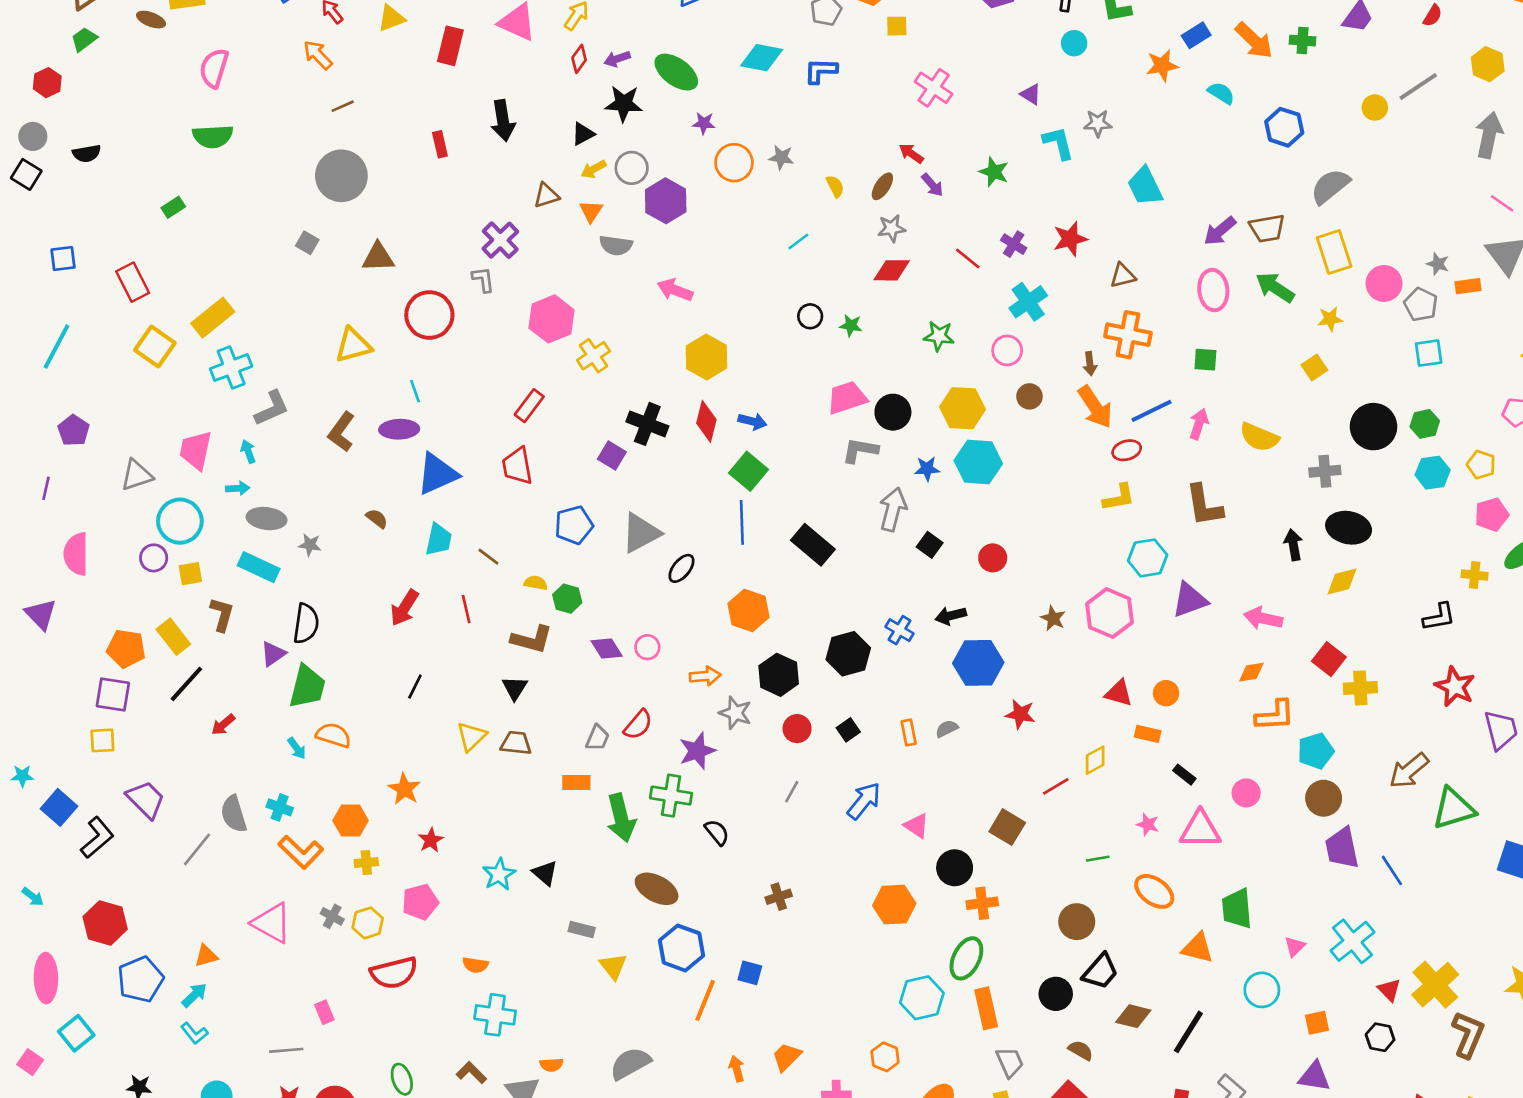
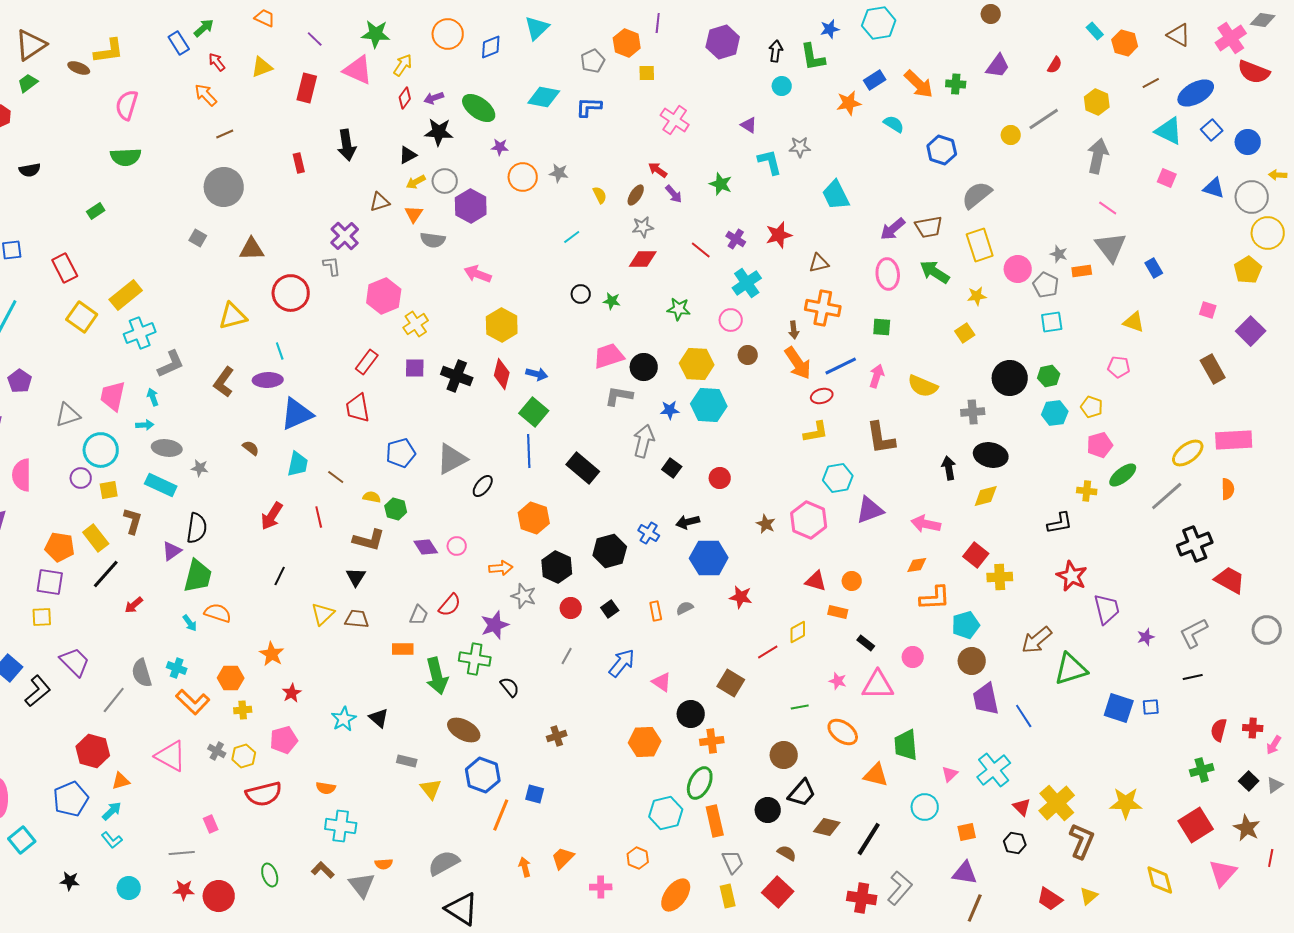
purple square: (612, 455) -> (415, 368), moved, turned -30
red hexagon: (105, 923) -> (93, 751), moved

